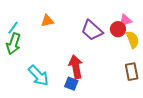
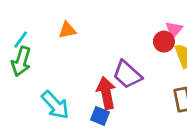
pink triangle: (125, 20) -> (174, 30), turned -32
purple trapezoid: (92, 30) -> (127, 75), moved

